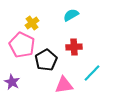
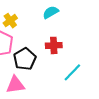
pink triangle: (64, 85) -> (15, 85), moved

